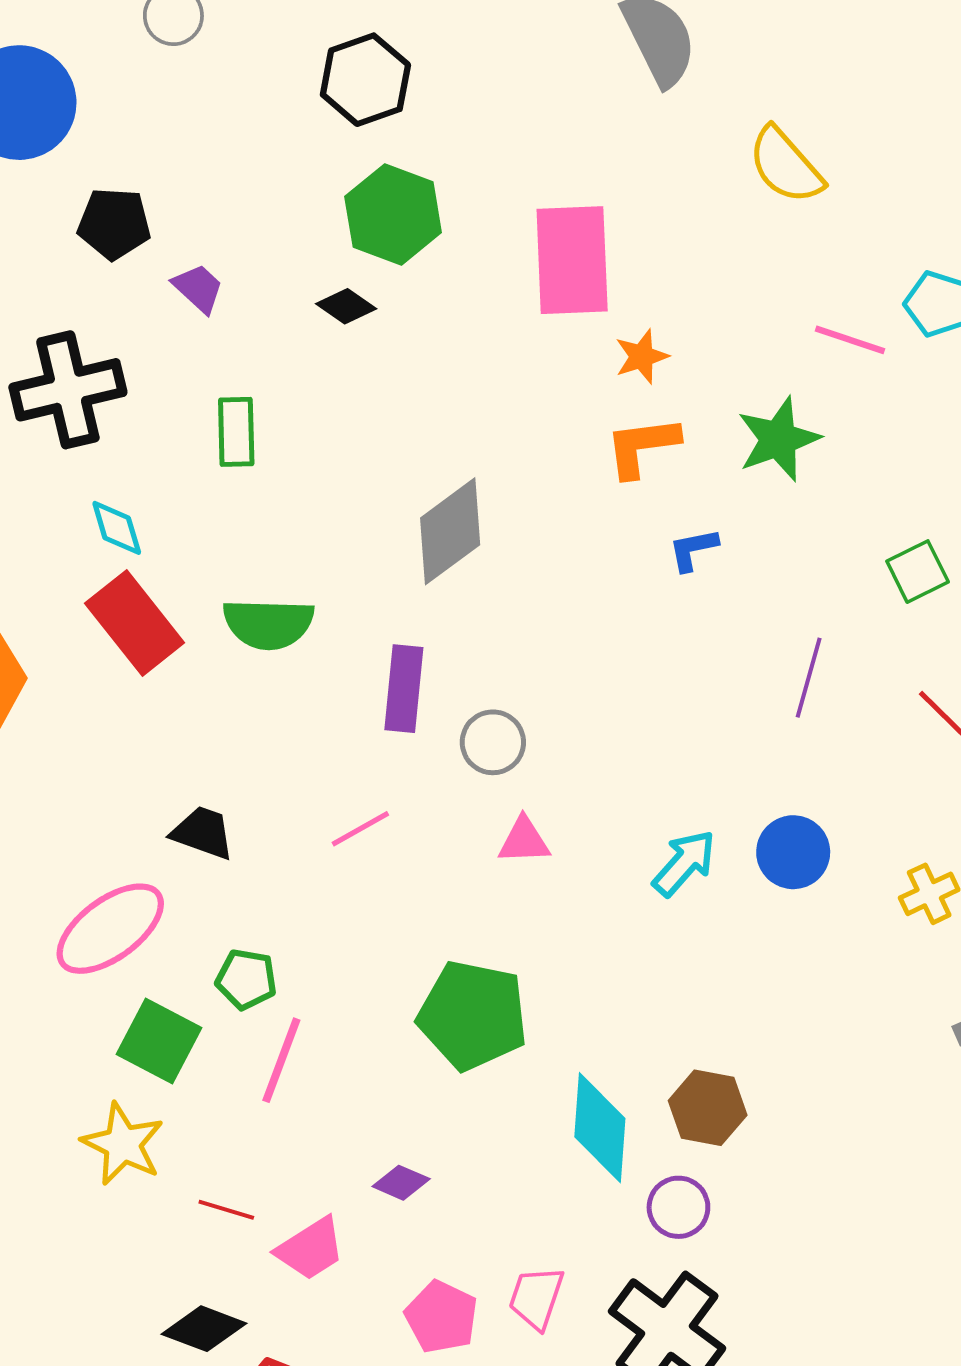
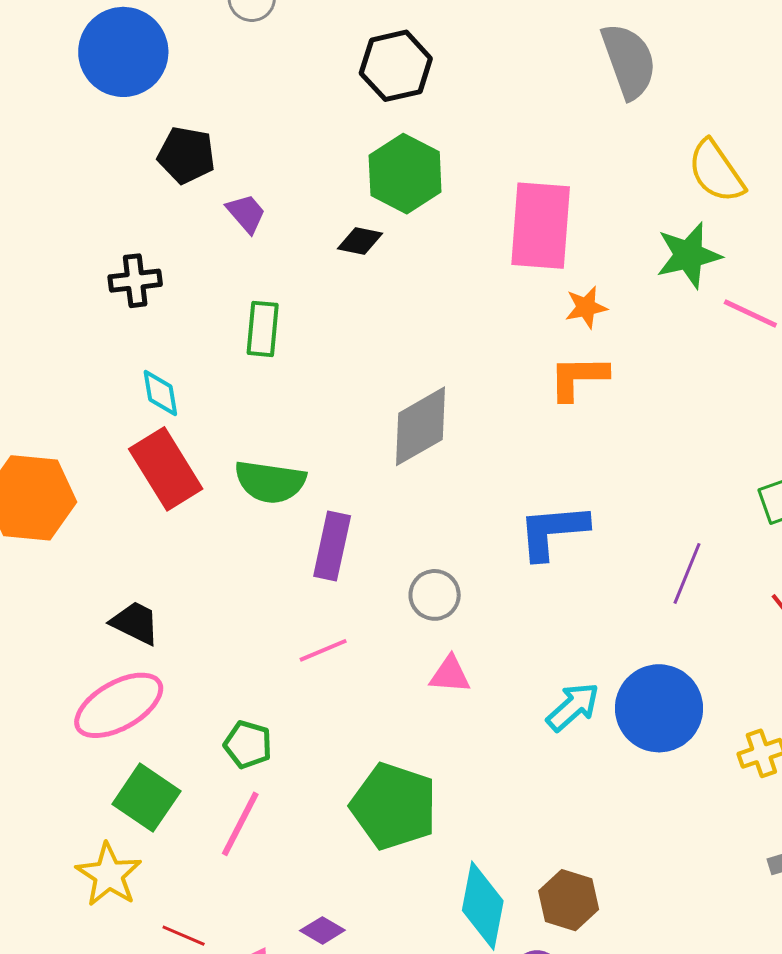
black diamond: (346, 306) -> (360, 241), turned -30
black cross: (68, 390) -> (135, 281), size x0.6
green star: (778, 439) -> (689, 255), moved
blue L-shape: (693, 549) -> (553, 531), moved, size x1.8
purple rectangle: (404, 689) -> (332, 546), moved
black trapezoid: (203, 833) -> (135, 623), moved
blue circle: (793, 852) -> (659, 708), size x1.5
green pentagon: (246, 979) -> (248, 745), moved

